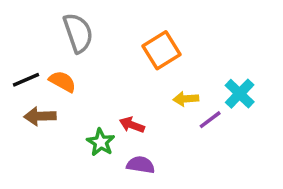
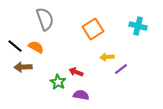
black line: (26, 80) -> (15, 46), turned 63
cyan cross: (240, 94) -> (138, 26), moved, turned -30

